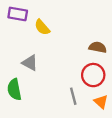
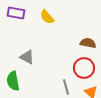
yellow semicircle: (42, 27) -> (47, 17), moved

